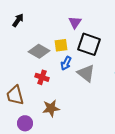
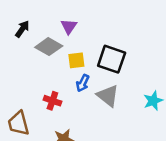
purple triangle: (75, 22) -> (69, 26), moved
gray diamond: (39, 51) -> (49, 47), moved

